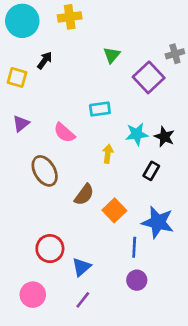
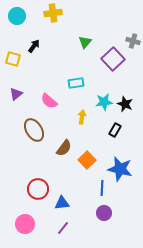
cyan circle: (22, 21) -> (17, 16), size x0.7
gray cross: (175, 54) -> (133, 41), turned 32
blue triangle: (81, 267) -> (62, 203), turned 35

